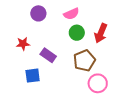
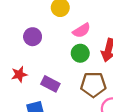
pink semicircle: (71, 14) -> (82, 30), moved
brown pentagon: (84, 61) -> (93, 85), turned 30

